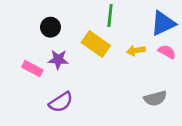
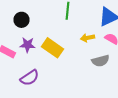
yellow rectangle: (96, 44) -> (52, 48), moved
gray semicircle: (155, 98) -> (100, 61), moved

